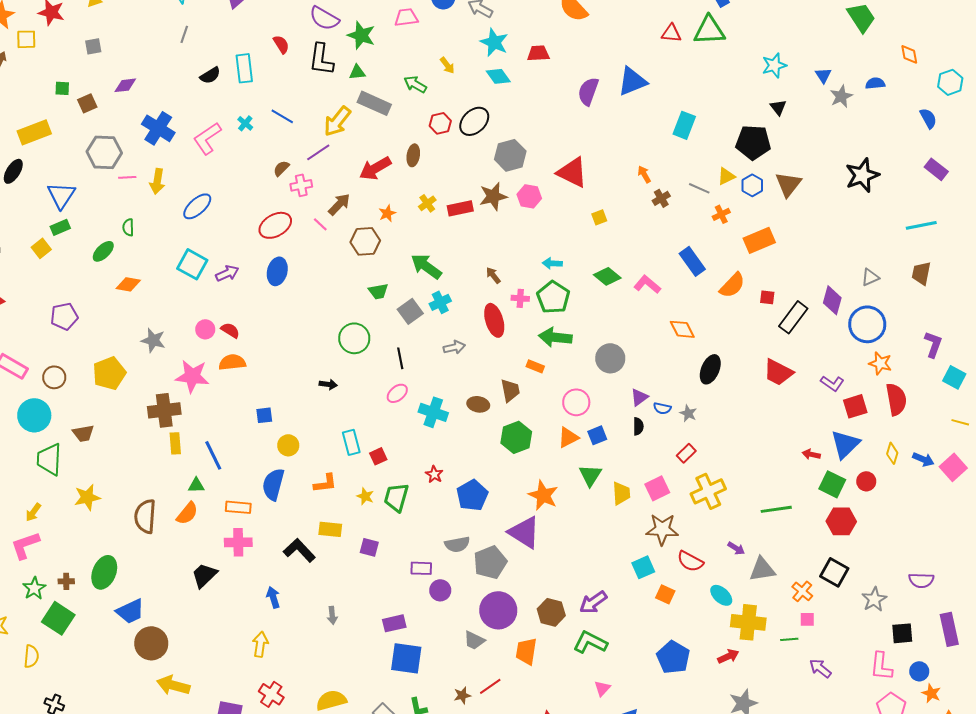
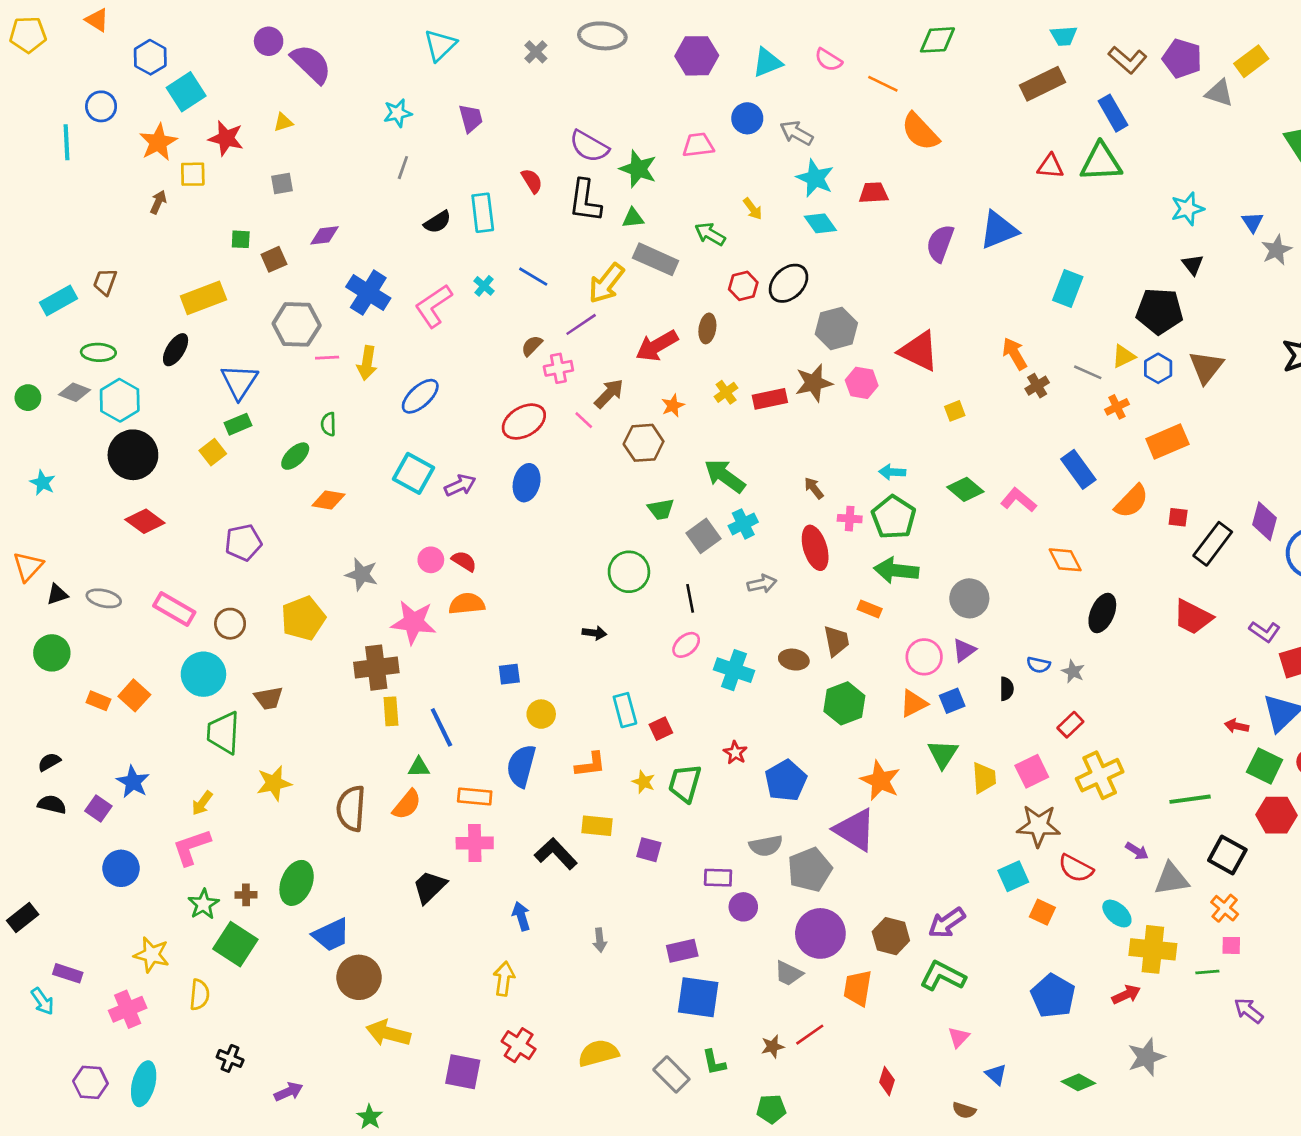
orange arrow: (644, 174) -> (1015, 354), size x1.4
purple triangle: (639, 397) -> (964, 650), moved
black square: (834, 572) -> (1227, 855), moved

